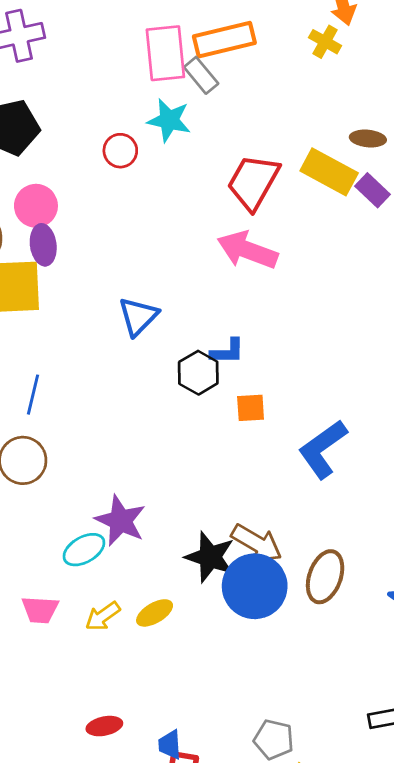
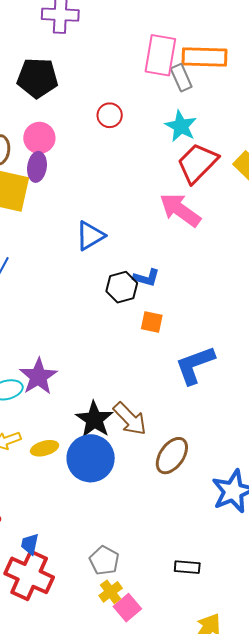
cyan star: (169, 120) -> (181, 126), moved
blue circle: (255, 586) -> (91, 458), moved

